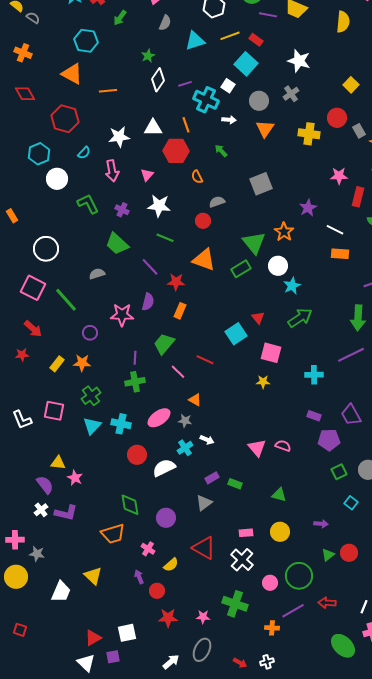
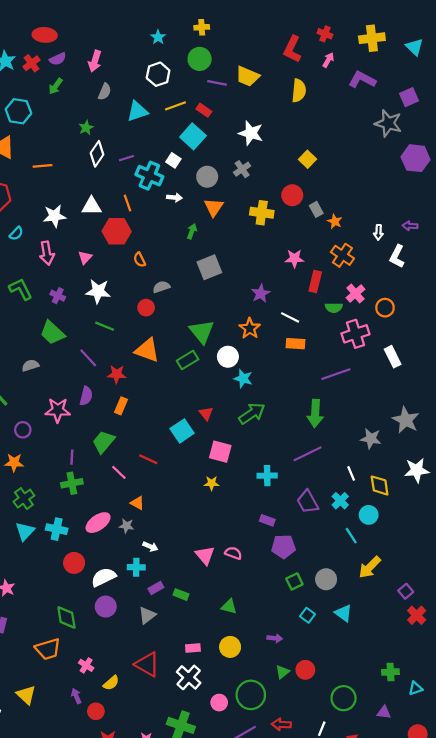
green arrow: (221, 151) -> (192, 231), moved, turned 64
orange star: (284, 232) -> (250, 328), moved
cyan star: (292, 286) -> (243, 379), turned -30
purple trapezoid: (351, 415) -> (308, 502), moved
cyan cross: (185, 448) -> (136, 567), moved, turned 35
purple circle: (166, 518) -> (106, 607), moved

